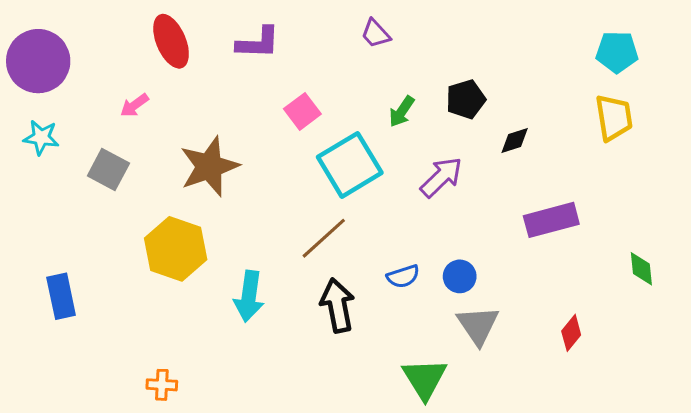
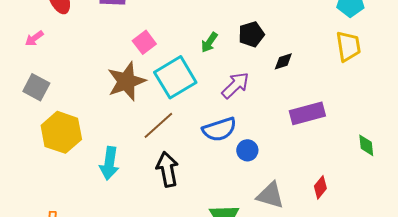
brown star: (209, 166) -> (126, 81), moved
gray square: (108, 170) -> (36, 87), moved
blue semicircle: (403, 276) -> (219, 129), moved, size x1.6
gray triangle: (478, 325) -> (270, 195), moved, turned -40

